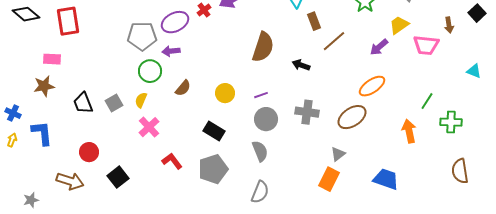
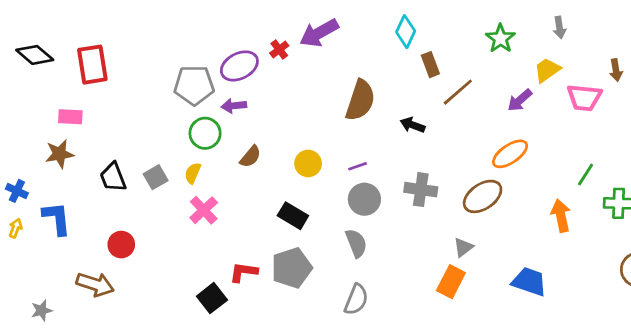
red L-shape: (172, 161) -> (244, 272), moved, turned -45
black square: (118, 177) -> (212, 298), moved

